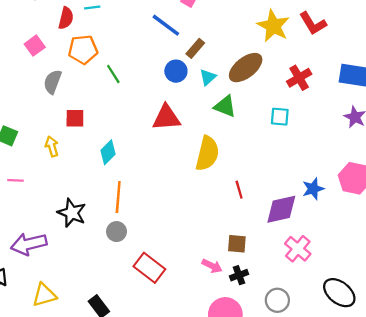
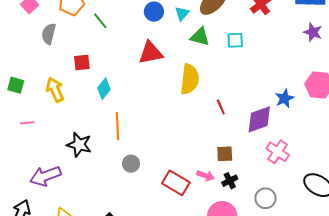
cyan square: (280, 117) -> (235, 40), moved
red square: (75, 118) -> (82, 62), moved
yellow arrow: (52, 146) -> (55, 90), size x1.4
gray circle: (117, 232) -> (131, 164), moved
red rectangle: (149, 268) -> (176, 183), moved

